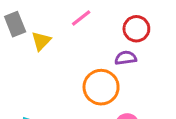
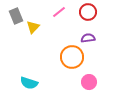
red circle: (136, 29) -> (88, 12), moved

